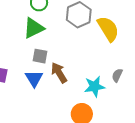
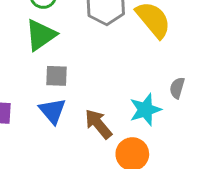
brown arrow: (59, 73) -> (98, 124), moved

